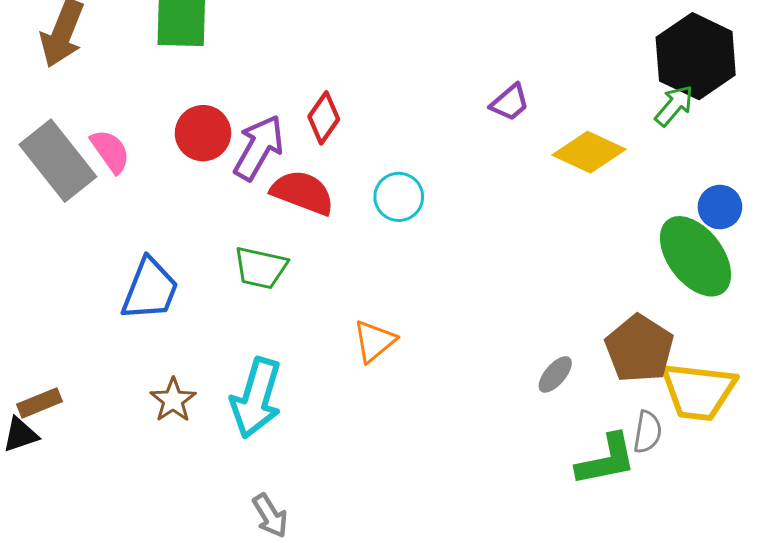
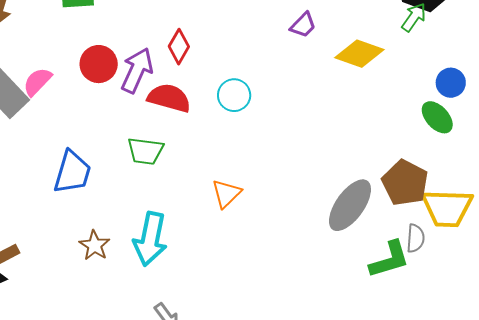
pink semicircle: (110, 151) -> (37, 82), turned -96
green ellipse: (695, 256) -> (437, 117), size x0.6
gray ellipse: (555, 374) -> (350, 205), size x2.0

